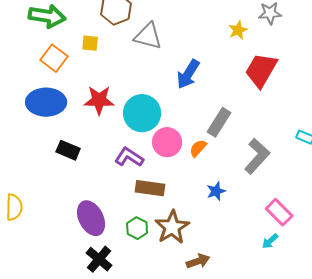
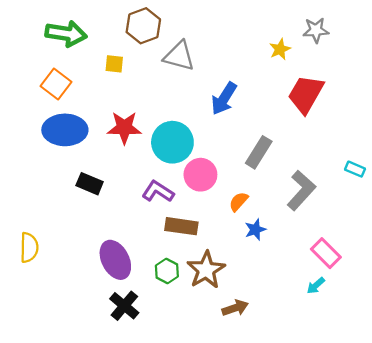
orange square: (54, 58) -> (56, 84), moved
orange semicircle: (198, 148) -> (239, 202), moved

